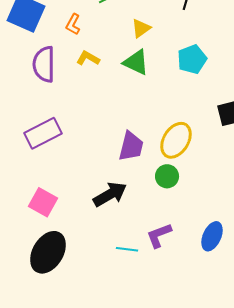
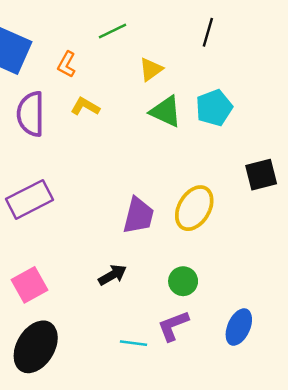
green triangle: (136, 62) -> (166, 111), moved
green circle: (167, 176) -> (183, 281), moved
black arrow: (110, 194) -> (112, 275), size x0.7
pink square: (43, 202) -> (29, 285), turned 32

